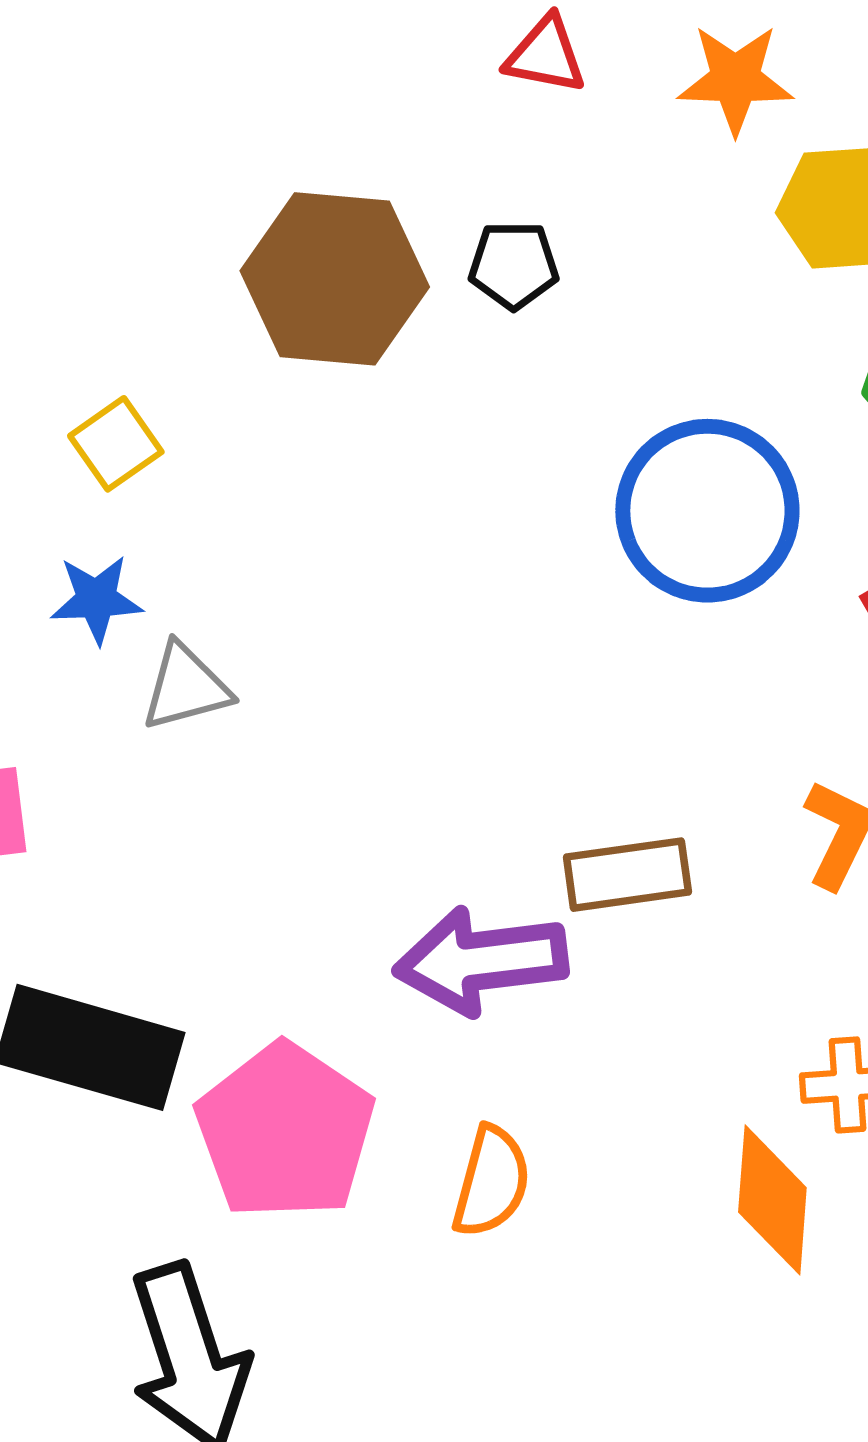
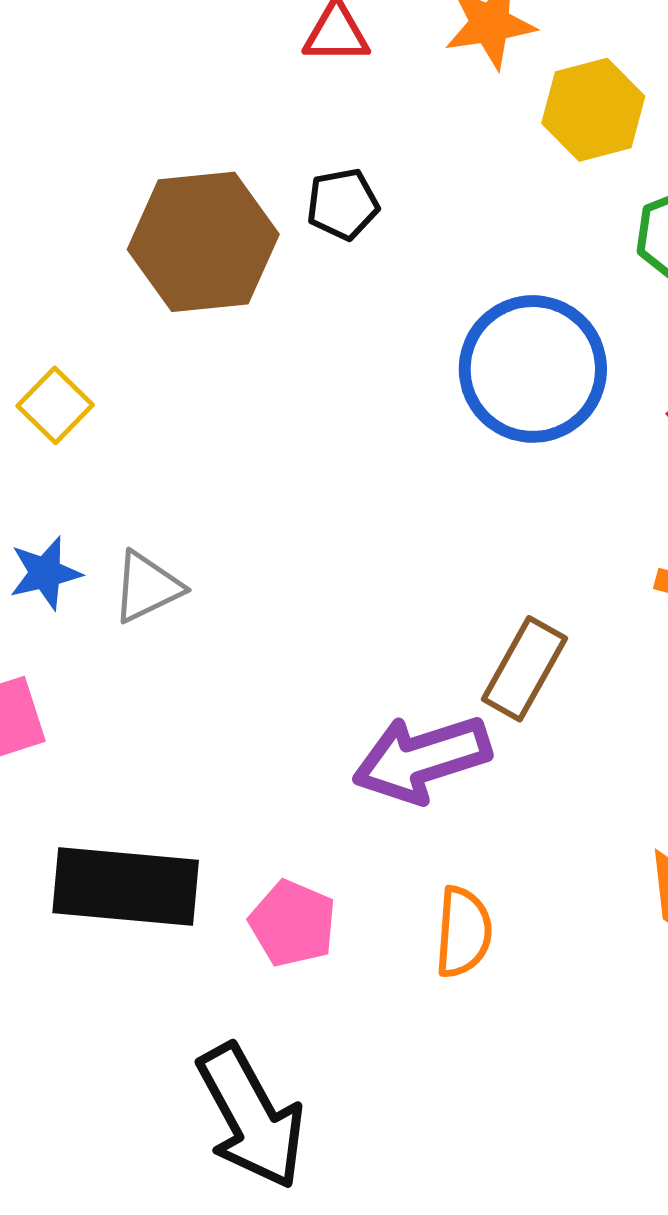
blue star: (96, 599) -> (45, 573), moved
brown rectangle: (627, 875) -> (524, 669), turned -42
pink pentagon: (285, 1131) -> (293, 923), size x0.6

